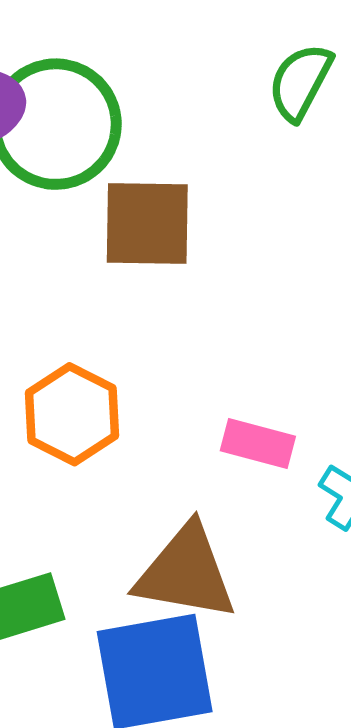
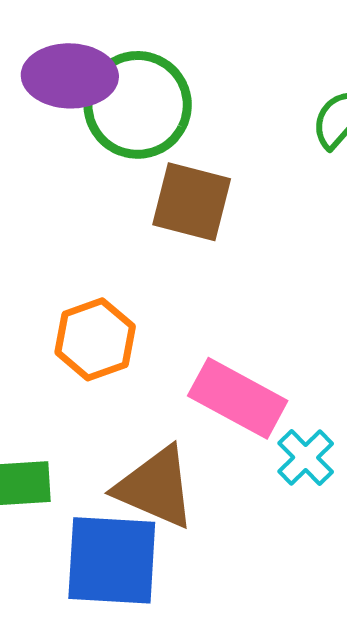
pink rectangle: (258, 443) -> (238, 398), size x1.6

